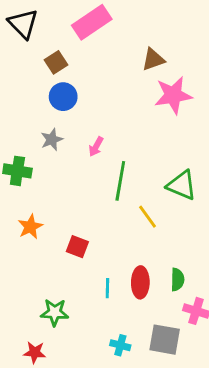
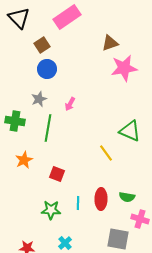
green line: (120, 181) -> (48, 128), moved
green semicircle: (177, 280) -> (127, 197), turned 98
green star: (55, 312) -> (51, 210), moved
cyan cross: (120, 345) -> (65, 243), moved, turned 32

